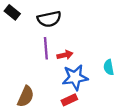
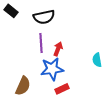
red arrow: (65, 55) -> (58, 49), turned -56
blue star: (75, 77) -> (52, 69), moved

